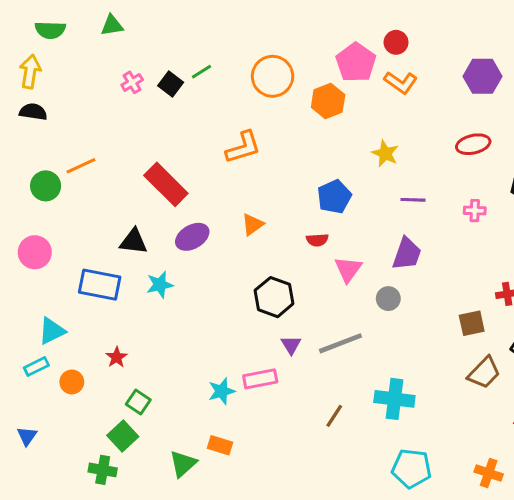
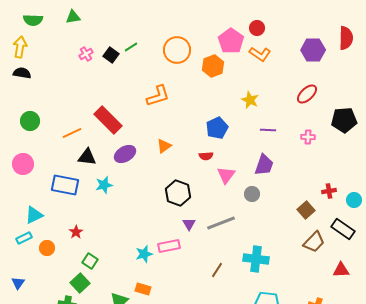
red ellipse: (473, 144) -> (307, 94), turned -30
orange line: (81, 166) -> (72, 133), moved
brown square: (472, 323) -> (306, 210), turned -30

